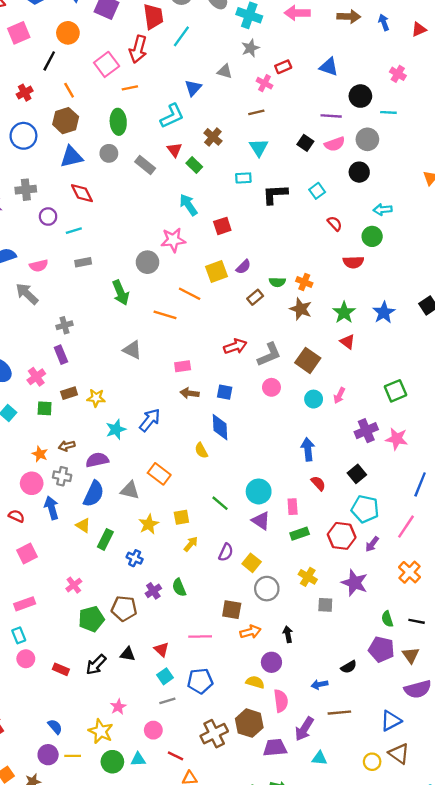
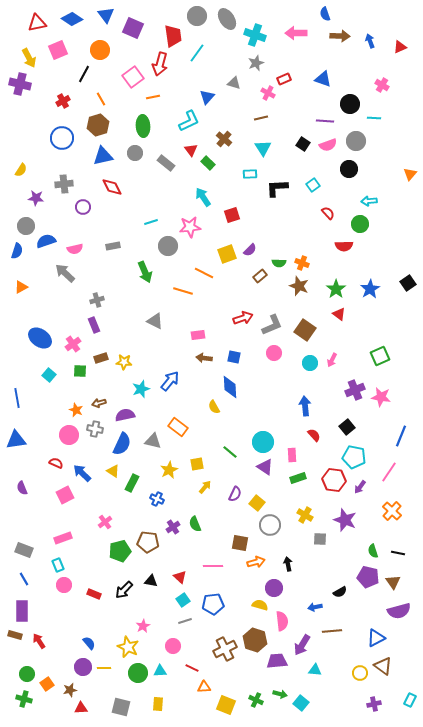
cyan line: (74, 231) -> (151, 222), moved
blue arrow: (52, 508) -> (82, 473), moved, turned -30

